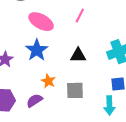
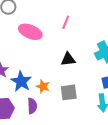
blue star: (37, 50) -> (21, 81), moved
purple semicircle: (35, 101) -> (32, 106), turned 126

